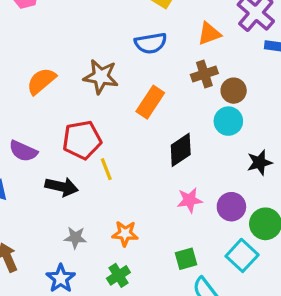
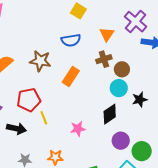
orange triangle: (209, 34) -> (107, 34), turned -35
black diamond: (181, 150) -> (110, 114), moved
black star: (260, 162) -> (140, 100), moved
pink star: (190, 200) -> (78, 129), moved

